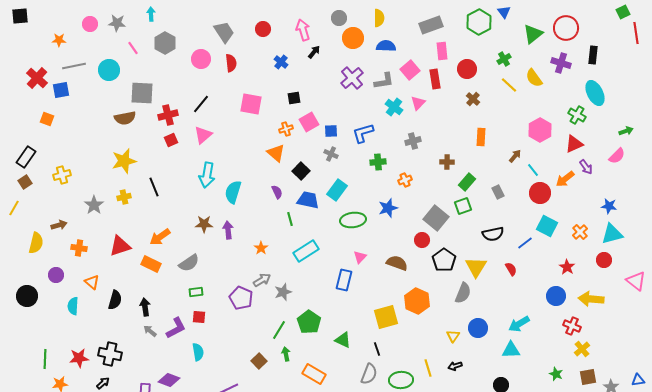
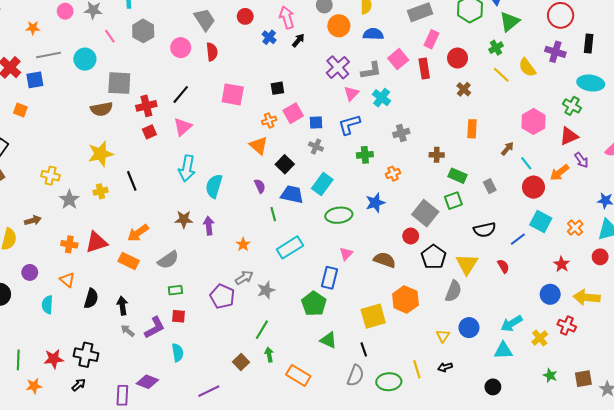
green triangle: (533, 34) -> (510, 22), moved
pink rectangle: (442, 51) -> (431, 39), turned 30
blue cross: (281, 62) -> (269, 37), moved
cyan ellipse: (595, 93) -> (591, 83), turned -55
pink triangle: (418, 103) -> (351, 93), moved
yellow cross: (62, 175) -> (51, 176), moved, turned 30
green rectangle: (467, 182) -> (458, 176), turned 72
orange cross: (79, 248) -> (69, 244), moved
green pentagon: (309, 322) -> (314, 304), moved
yellow cross: (582, 349) -> (540, 338), moved

